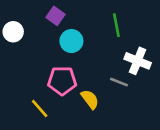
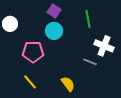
purple square: (56, 16) -> (54, 11), moved
pink pentagon: (62, 81) -> (33, 52), moved
yellow semicircle: (90, 99) -> (68, 84), moved

